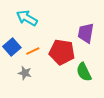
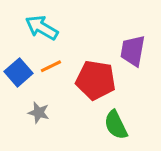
orange line: (33, 51) -> (51, 66), moved
green semicircle: (84, 72) -> (116, 125), moved

